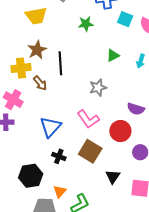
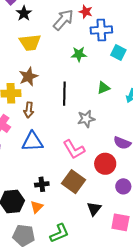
black line: (60, 63) -> (64, 94), moved
brown arrow: (40, 83) -> (29, 110), turned 42
blue triangle: (51, 127) -> (33, 142), moved, turned 40
black cross: (59, 156) -> (42, 184), turned -32
orange triangle: (60, 192) -> (37, 207), moved

